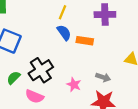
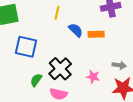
yellow line: (62, 12) -> (57, 13), moved

